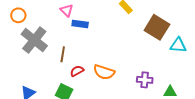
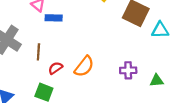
orange semicircle: (104, 72) -> (84, 66), turned -65

